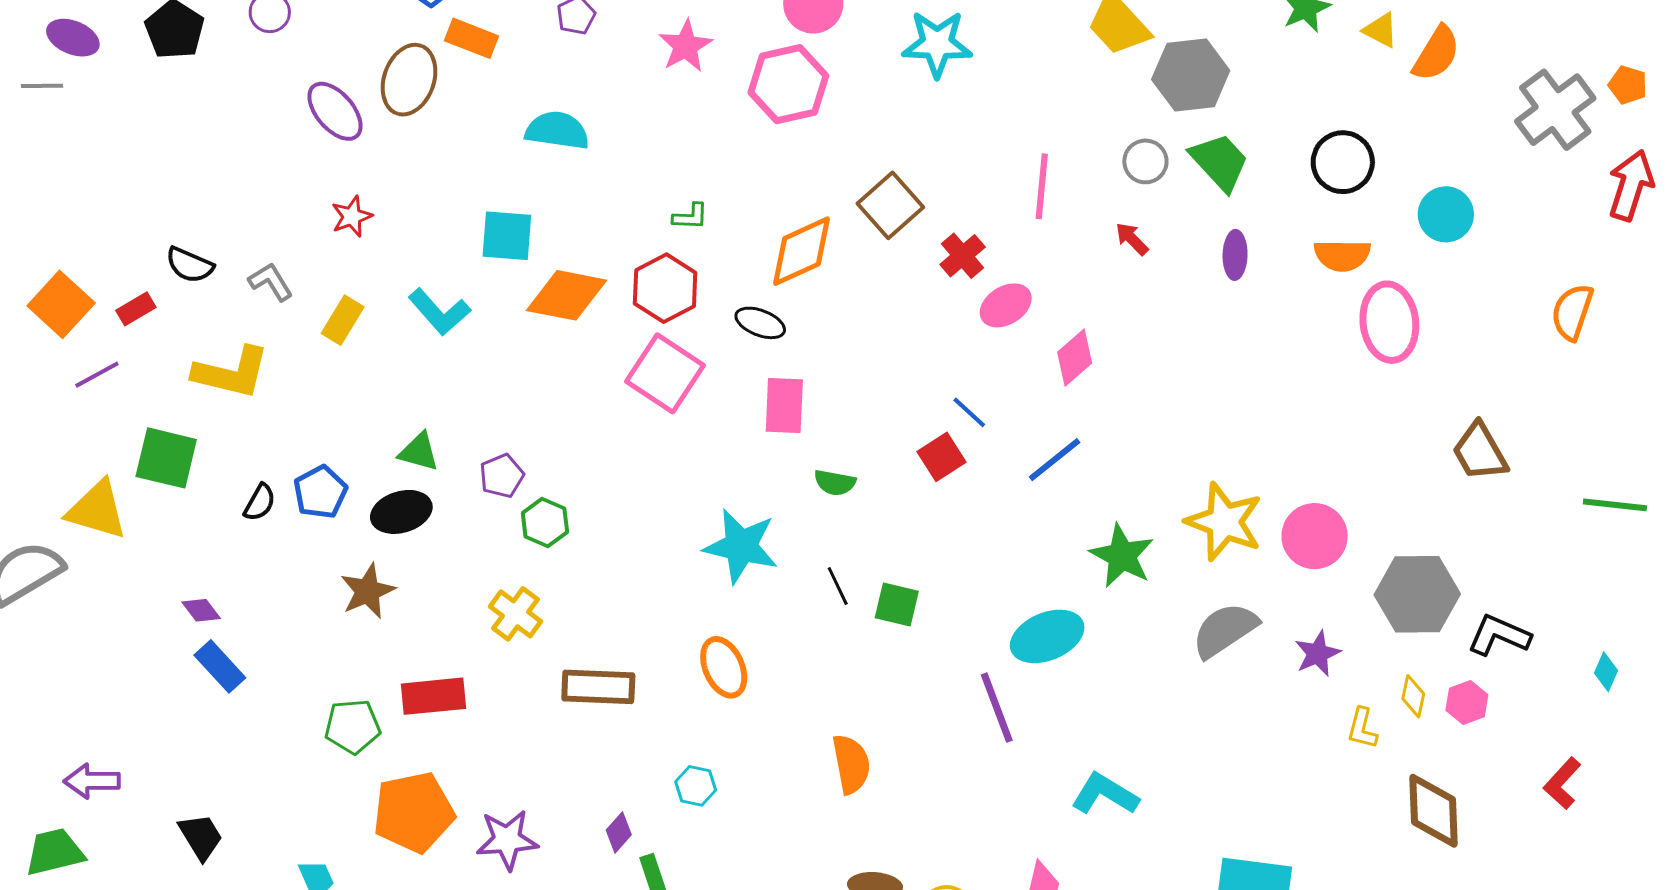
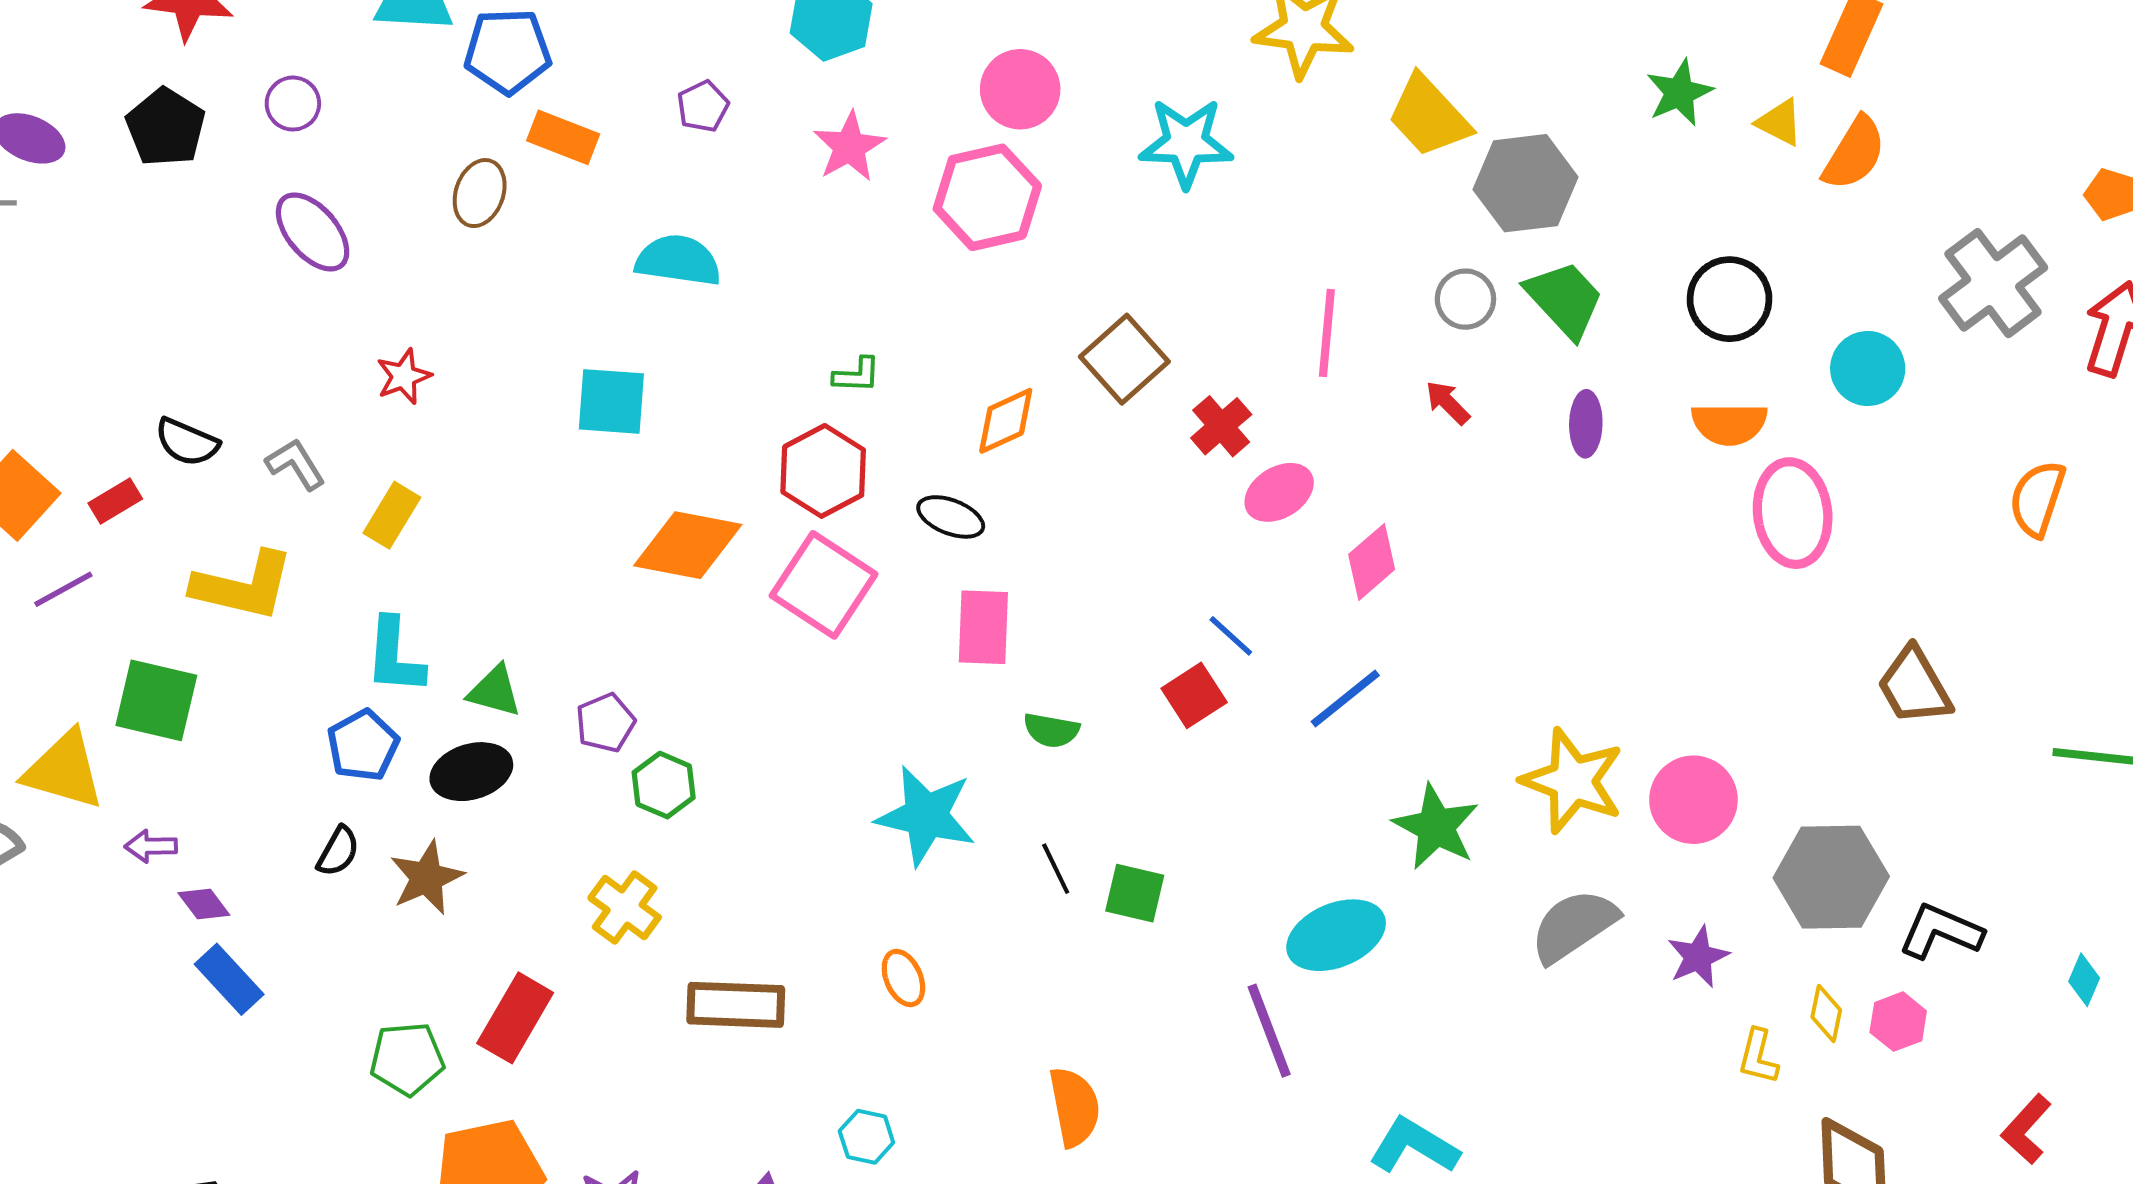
brown ellipse: (409, 80) -> (480, 193), size x0.7
gray cross: (1555, 110) -> (1993, 283), moved
purple ellipse: (335, 111) -> (313, 232), moved
orange diamond: (802, 251) -> (1006, 421), size x0.7
orange diamond: (566, 295) -> (688, 545), moved
cyan L-shape: (439, 312) -> (395, 656), moved, turned 46
black semicircle: (260, 503) -> (338, 851), moved
orange ellipse: (724, 667) -> (903, 978), size x0.7
red rectangle: (433, 696) -> (515, 1018), turned -54
purple arrow: (92, 781) -> (151, 846), moved, size x0.7

